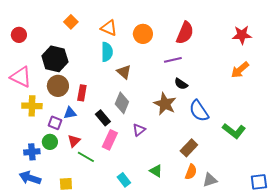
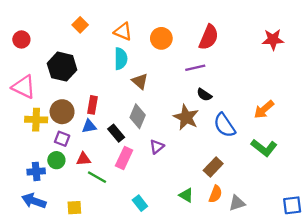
orange arrow: (240, 70) -> (264, 109), moved
brown circle: (58, 86) -> (62, 112), moved
blue triangle: (70, 113) -> (89, 126), moved
red triangle: (74, 141) -> (83, 159), turned 40
green triangle: (156, 171) -> (186, 195), moved

